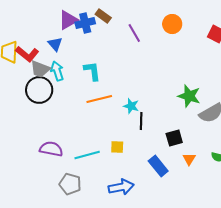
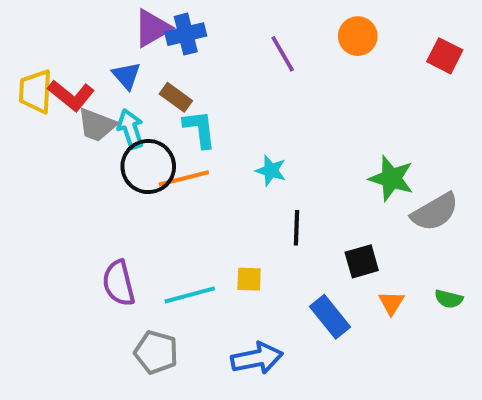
brown rectangle: (103, 16) -> (176, 97), moved
black circle: (39, 90) -> (148, 167), moved
orange line: (99, 99) -> (184, 178), moved
cyan star: (131, 106) -> (271, 170), moved
purple semicircle: (51, 149) -> (119, 283), turned -115

